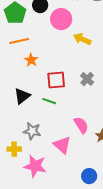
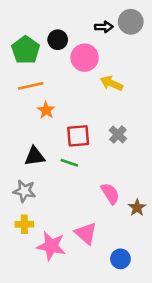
black triangle: (22, 96) -> (35, 156), turned 30
gray star: (32, 131) -> (24, 191), moved
pink triangle: (62, 145) -> (86, 233), moved

